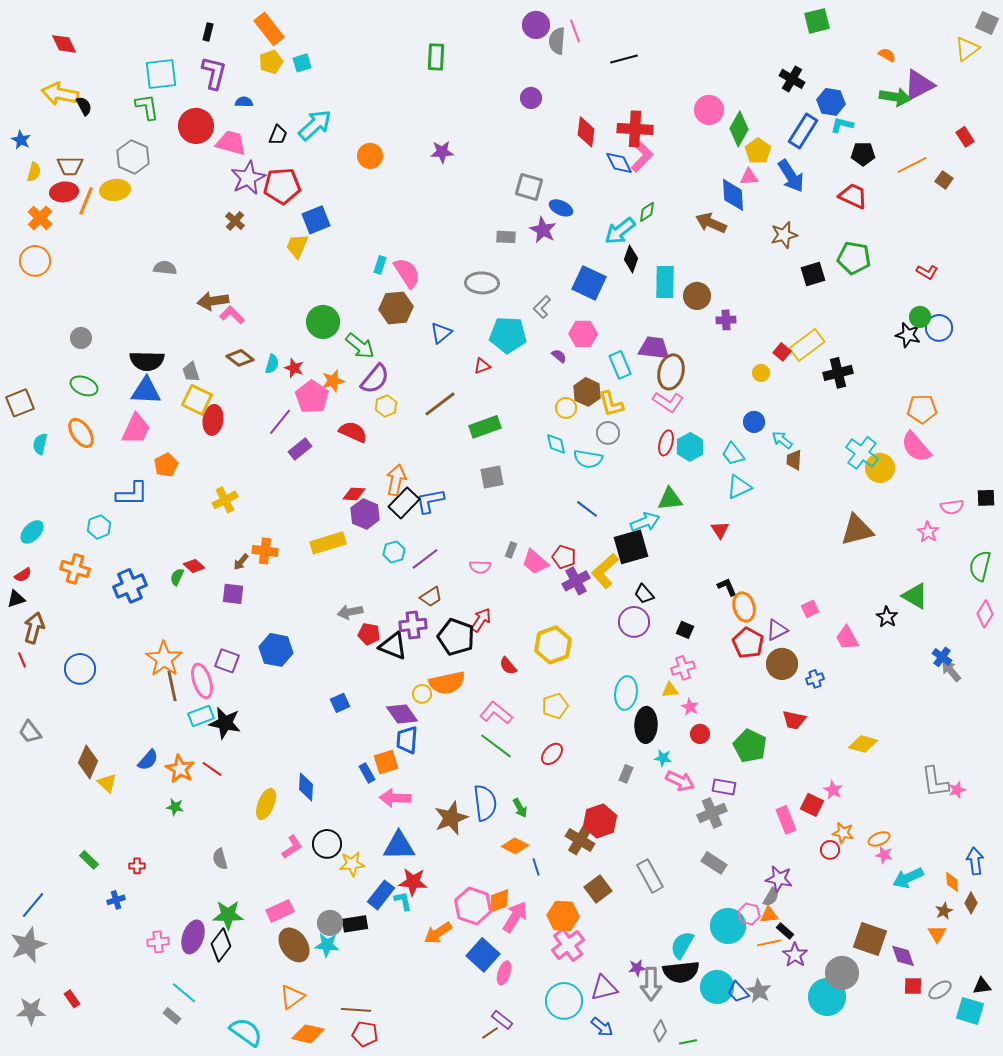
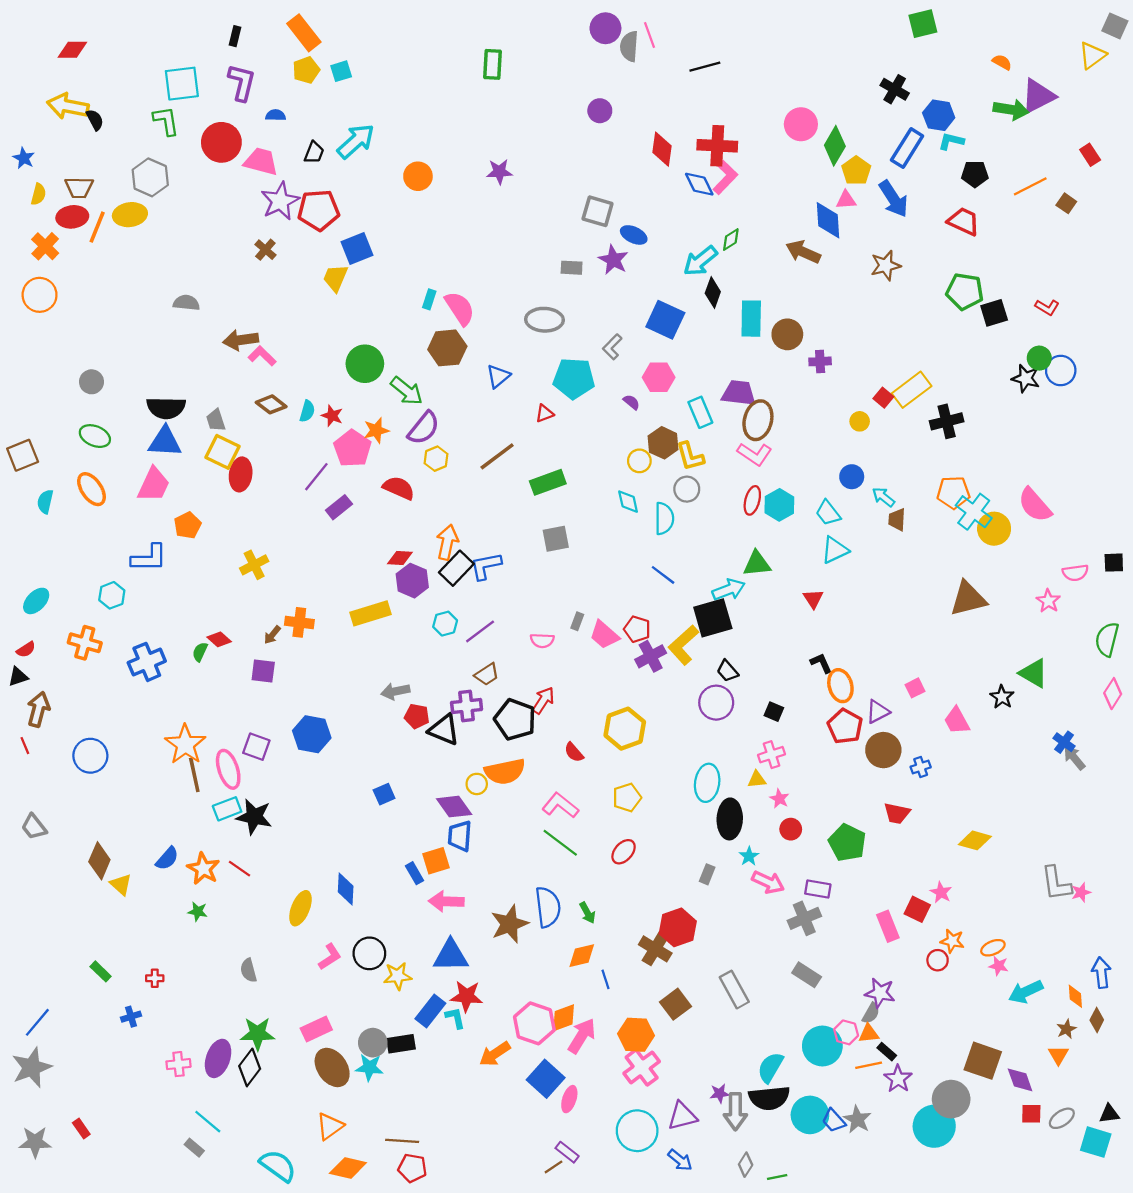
red diamond: (64, 44) -> (72, 50), turned -64
black square: (813, 274) -> (994, 313), moved
orange pentagon: (922, 409) -> (953, 493), moved
cyan semicircle: (588, 459) -> (664, 518), turned -100
cyan star: (663, 758) -> (749, 856), turned 30
orange diamond: (515, 846) -> (582, 956), turned -40

